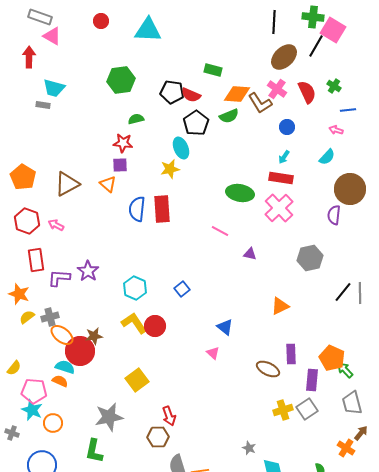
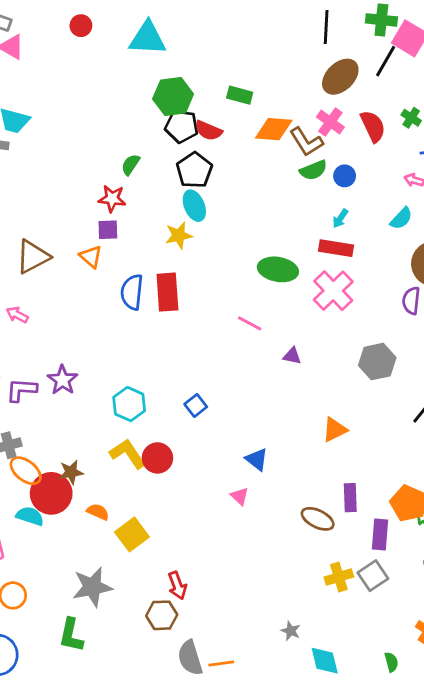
green hexagon: (121, 80) -> (173, 97), moved
green semicircle: (229, 116) -> (313, 170), moved
green semicircle: (136, 119) -> (131, 165), turned -42
black pentagon: (196, 123) -> (194, 170), moved
orange semicircle: (60, 381) -> (98, 512), moved

